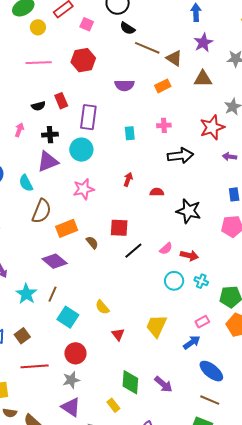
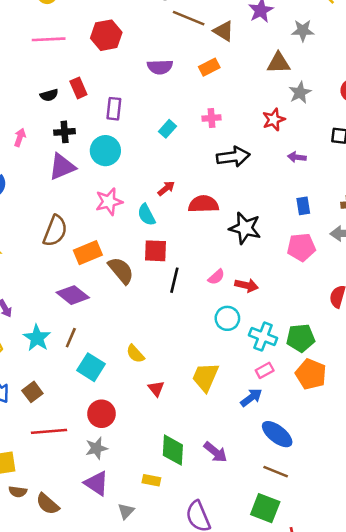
brown triangle: (203, 79) -> (278, 63), moved
purple rectangle: (88, 117) -> (114, 109), size x0.7
red star: (212, 127) -> (274, 120), size x0.7
pink arrow: (19, 130) -> (20, 137), moved
cyan rectangle: (130, 133) -> (167, 129), turned 48
red arrow: (128, 179) -> (166, 188), turned 32
cyan semicircle: (26, 183) -> (146, 215), moved
red semicircle: (157, 192) -> (203, 204), size x1.6
brown semicircle: (92, 243) -> (121, 270), size x1.6
black line: (133, 251) -> (174, 280), turned -36
cyan cross: (201, 281) -> (263, 337), moved, size x1.5
yellow rectangle: (113, 405) -> (151, 480), turned -40

